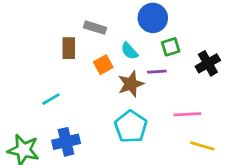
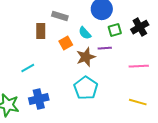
black cross: (208, 63) -> (140, 27), moved
pink line: (187, 114) -> (139, 66), moved

